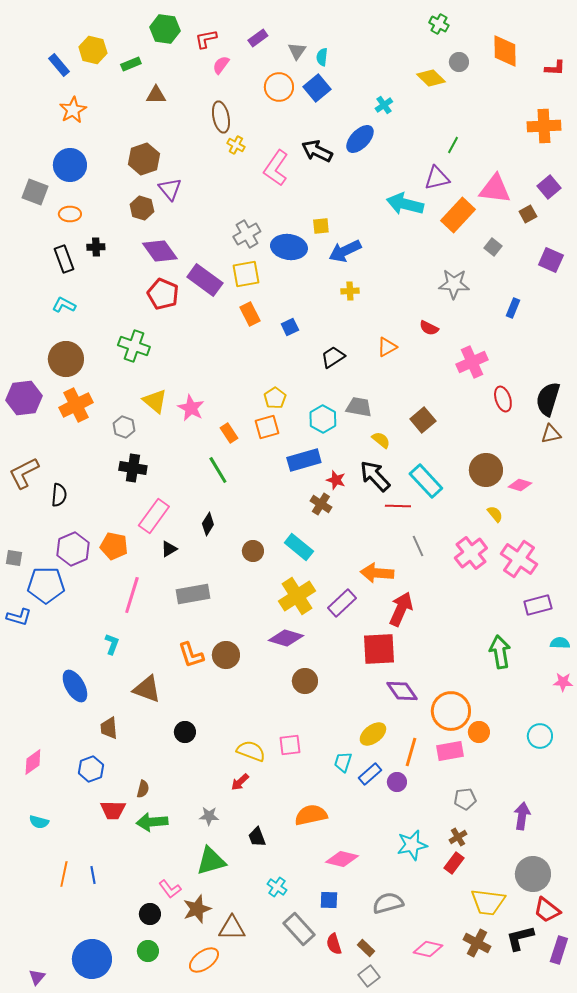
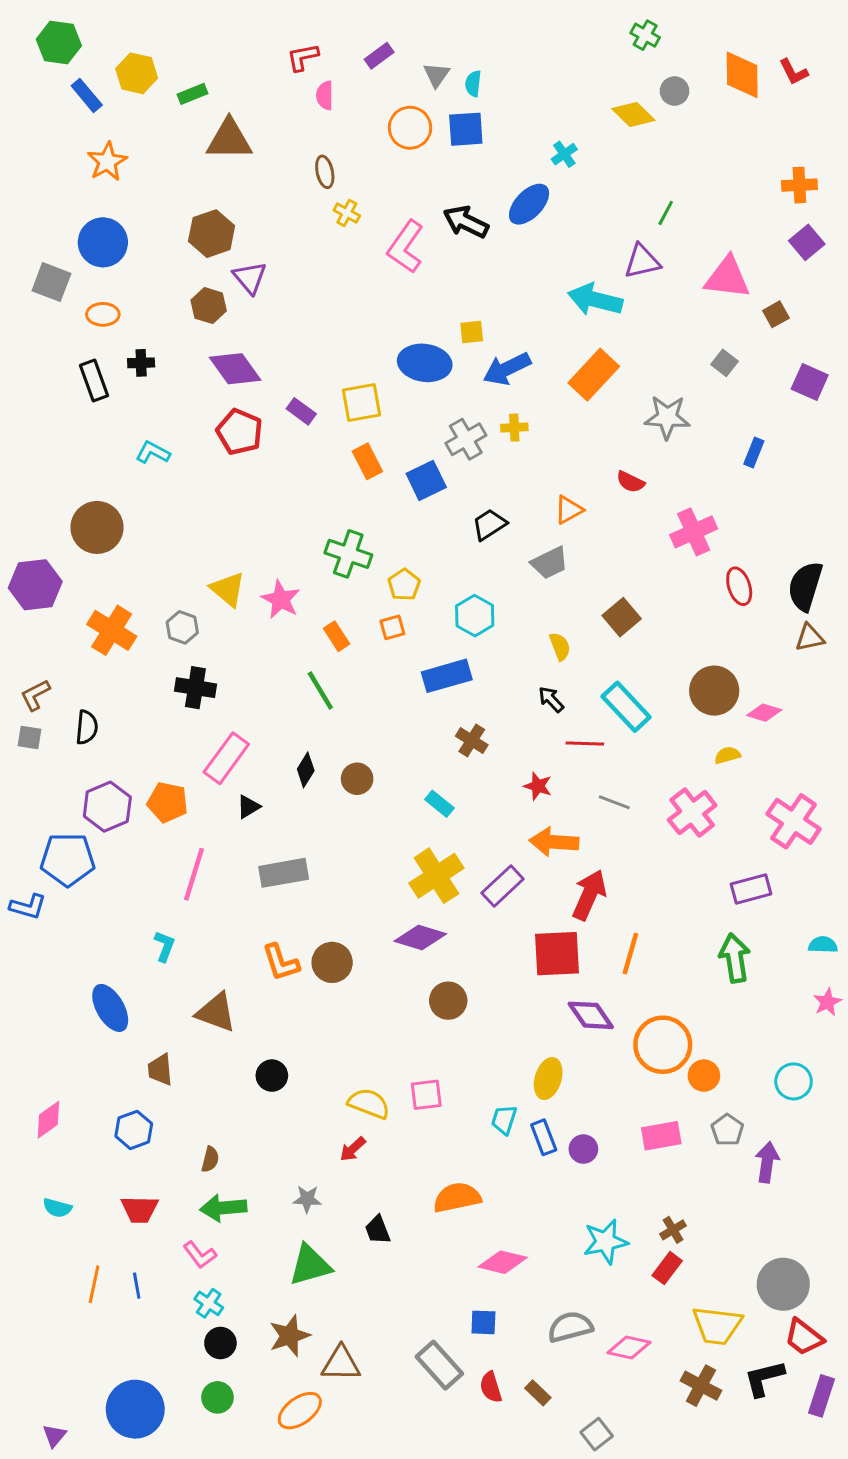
green hexagon: (165, 29) -> (59, 43), moved
pink semicircle: (221, 65) -> (325, 95), turned -36
red L-shape: (555, 68) -> (794, 72), moved, turned 60
blue square: (317, 88) -> (466, 129), turned 36
brown triangle: (156, 95) -> (229, 139), size x1.6
brown ellipse: (221, 117) -> (325, 172), size x0.7
orange cross: (544, 126) -> (799, 185), size x0.7
purple square: (549, 187) -> (807, 242), moved
orange rectangle: (458, 215) -> (594, 375), moved
gray cross: (247, 234) -> (466, 439), moved
purple rectangle: (205, 280) -> (301, 411), size x0.6
cyan L-shape: (64, 305) -> (153, 452), moved
blue square: (290, 327) -> (426, 480), size x1.5
green cross: (134, 346) -> (348, 554), moved
orange cross: (76, 405) -> (112, 630), moved, turned -32
gray trapezoid: (359, 407) -> (550, 563), moved, turned 144
orange square: (267, 427) -> (392, 627), size x0.7
yellow semicircle: (381, 440) -> (560, 646), turned 30
brown L-shape: (24, 473) -> (35, 695), size x0.7
black arrow: (375, 476) -> (551, 699), size x0.6
red star: (336, 480) -> (538, 786), moved
yellow semicircle: (495, 514) -> (727, 755), turned -66
gray line: (418, 546) -> (614, 802), turned -45
cyan rectangle: (299, 547) -> (439, 804), size x0.7
brown circle: (253, 551) -> (357, 779), moved
gray square: (14, 558) -> (29, 738), moved
pink cross: (519, 559) -> (794, 821), moved
purple rectangle: (538, 605) -> (751, 889), moved
pink star: (563, 682) -> (827, 1002), turned -30
yellow ellipse: (373, 734) -> (548, 1079), turned -36
pink rectangle: (450, 751) -> (661, 1136), moved
orange line: (411, 752) -> (630, 954), moved
blue rectangle: (370, 774) -> (544, 1137), turned -70
gray pentagon: (465, 799) -> (727, 1130), moved, turned -30
red trapezoid: (113, 810) -> (140, 1209), moved
purple arrow: (522, 816) -> (767, 1162), moved
cyan cross: (277, 887) -> (209, 1303), moved
pink L-shape: (170, 889) -> (200, 1255), moved
pink diamond: (428, 949) -> (629, 1347), moved
gray square: (369, 976) -> (597, 1434), moved

